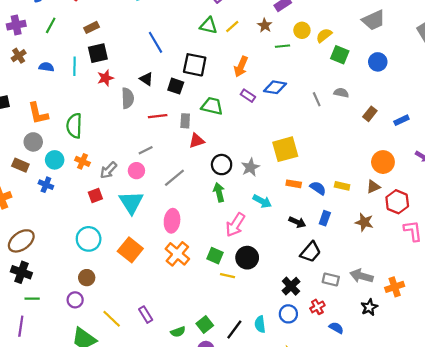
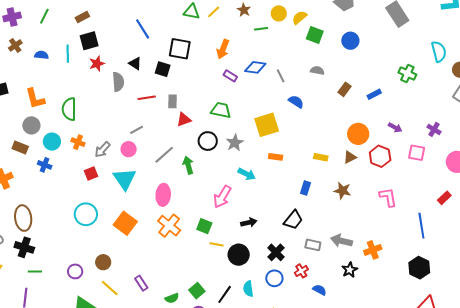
gray line: (317, 99) -> (281, 76), moved
green trapezoid: (212, 106) -> (221, 110), moved
blue semicircle: (318, 188) -> (296, 102), moved
green arrow: (219, 192) -> (188, 165), moved
red hexagon: (397, 202) -> (380, 156), moved
black arrow: (297, 222) -> (249, 222), moved, turned -35
brown ellipse: (21, 241) -> (23, 218), turned -60
black circle: (247, 258) -> (239, 255), moved
brown circle: (87, 278) -> (103, 262), moved

